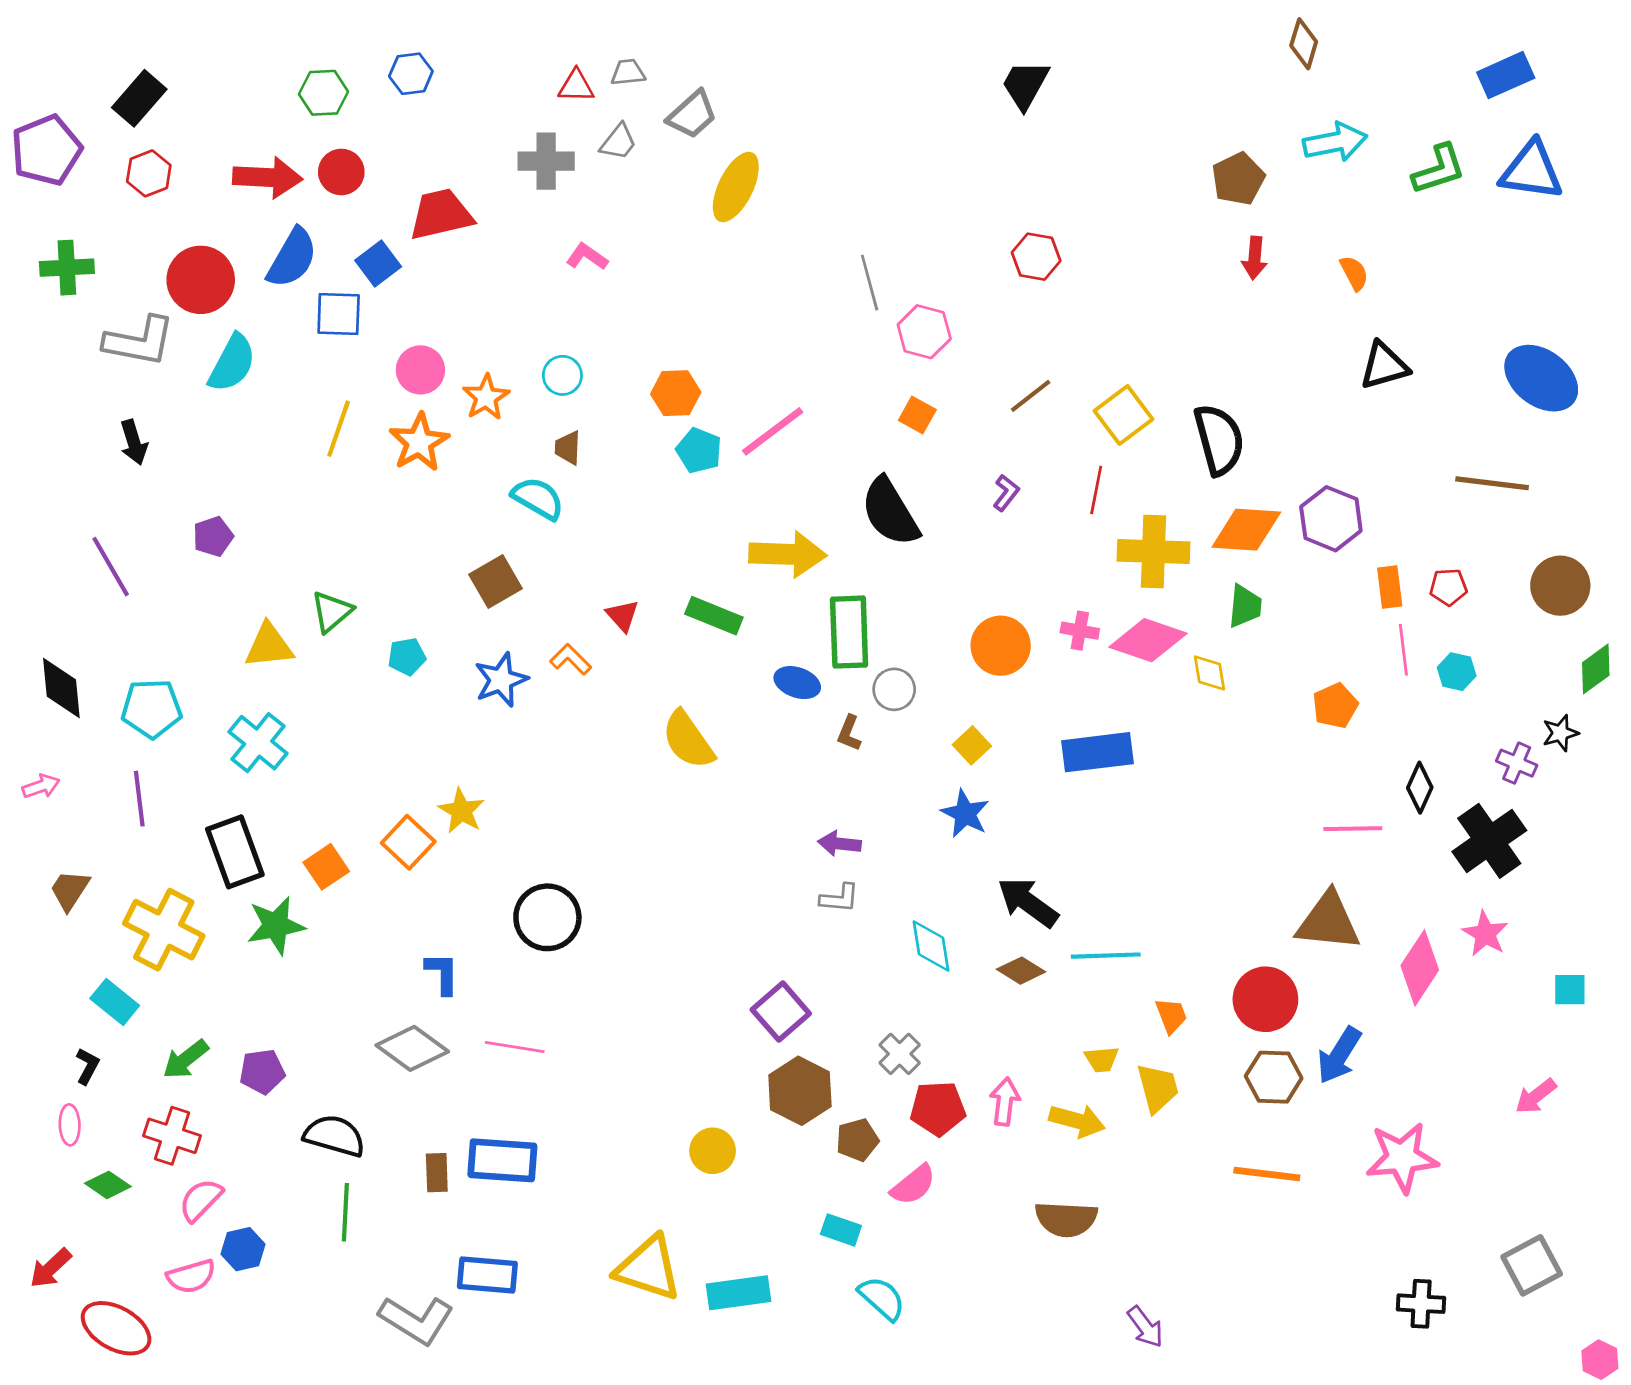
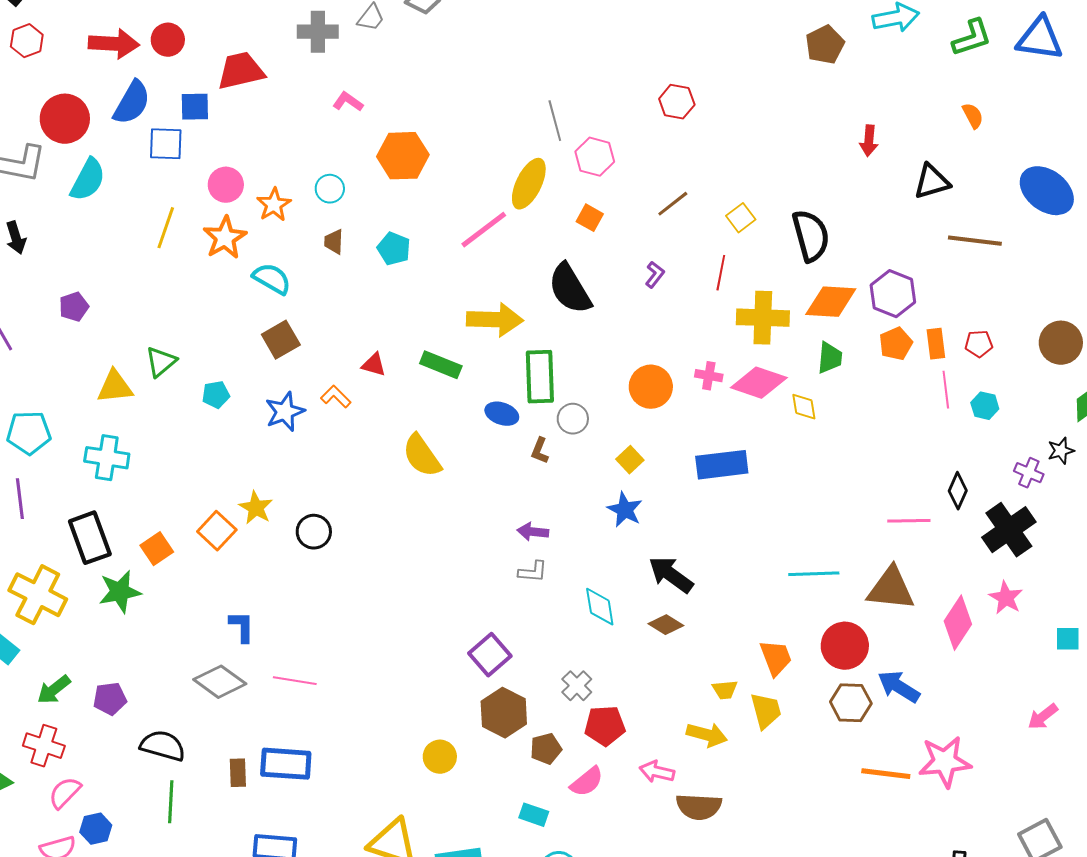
yellow ellipse: (736, 187) -> (529, 184), moved
red arrow: (1255, 258) -> (869, 141), moved
blue square: (378, 263) -> (195, 107), turned 36
orange semicircle: (1354, 273) -> (973, 116), moved
orange hexagon: (676, 393) -> (403, 156), moved, size x1.4
yellow square: (1123, 415) -> (741, 218), size x0.7
cyan pentagon: (699, 450) -> (394, 249), moved
brown line: (1492, 483) -> (975, 241), moved
cyan semicircle: (538, 498) -> (272, 279), moved
red triangle: (622, 616) -> (374, 365), turned -32
orange pentagon: (1335, 706) -> (896, 344), moved
cyan cross: (258, 743) -> (107, 458), turned -30
black circle: (547, 917) -> (314, 532), moved, size x0.7
cyan line: (1106, 956) -> (814, 574), moved
orange trapezoid: (1171, 1016) -> (776, 658), size x1.4
blue arrow: (1339, 1055) -> (899, 687), turned 90
pink arrow: (1005, 1102) -> (657, 772), moved, turned -84
orange line: (1267, 1174) -> (886, 774), moved

